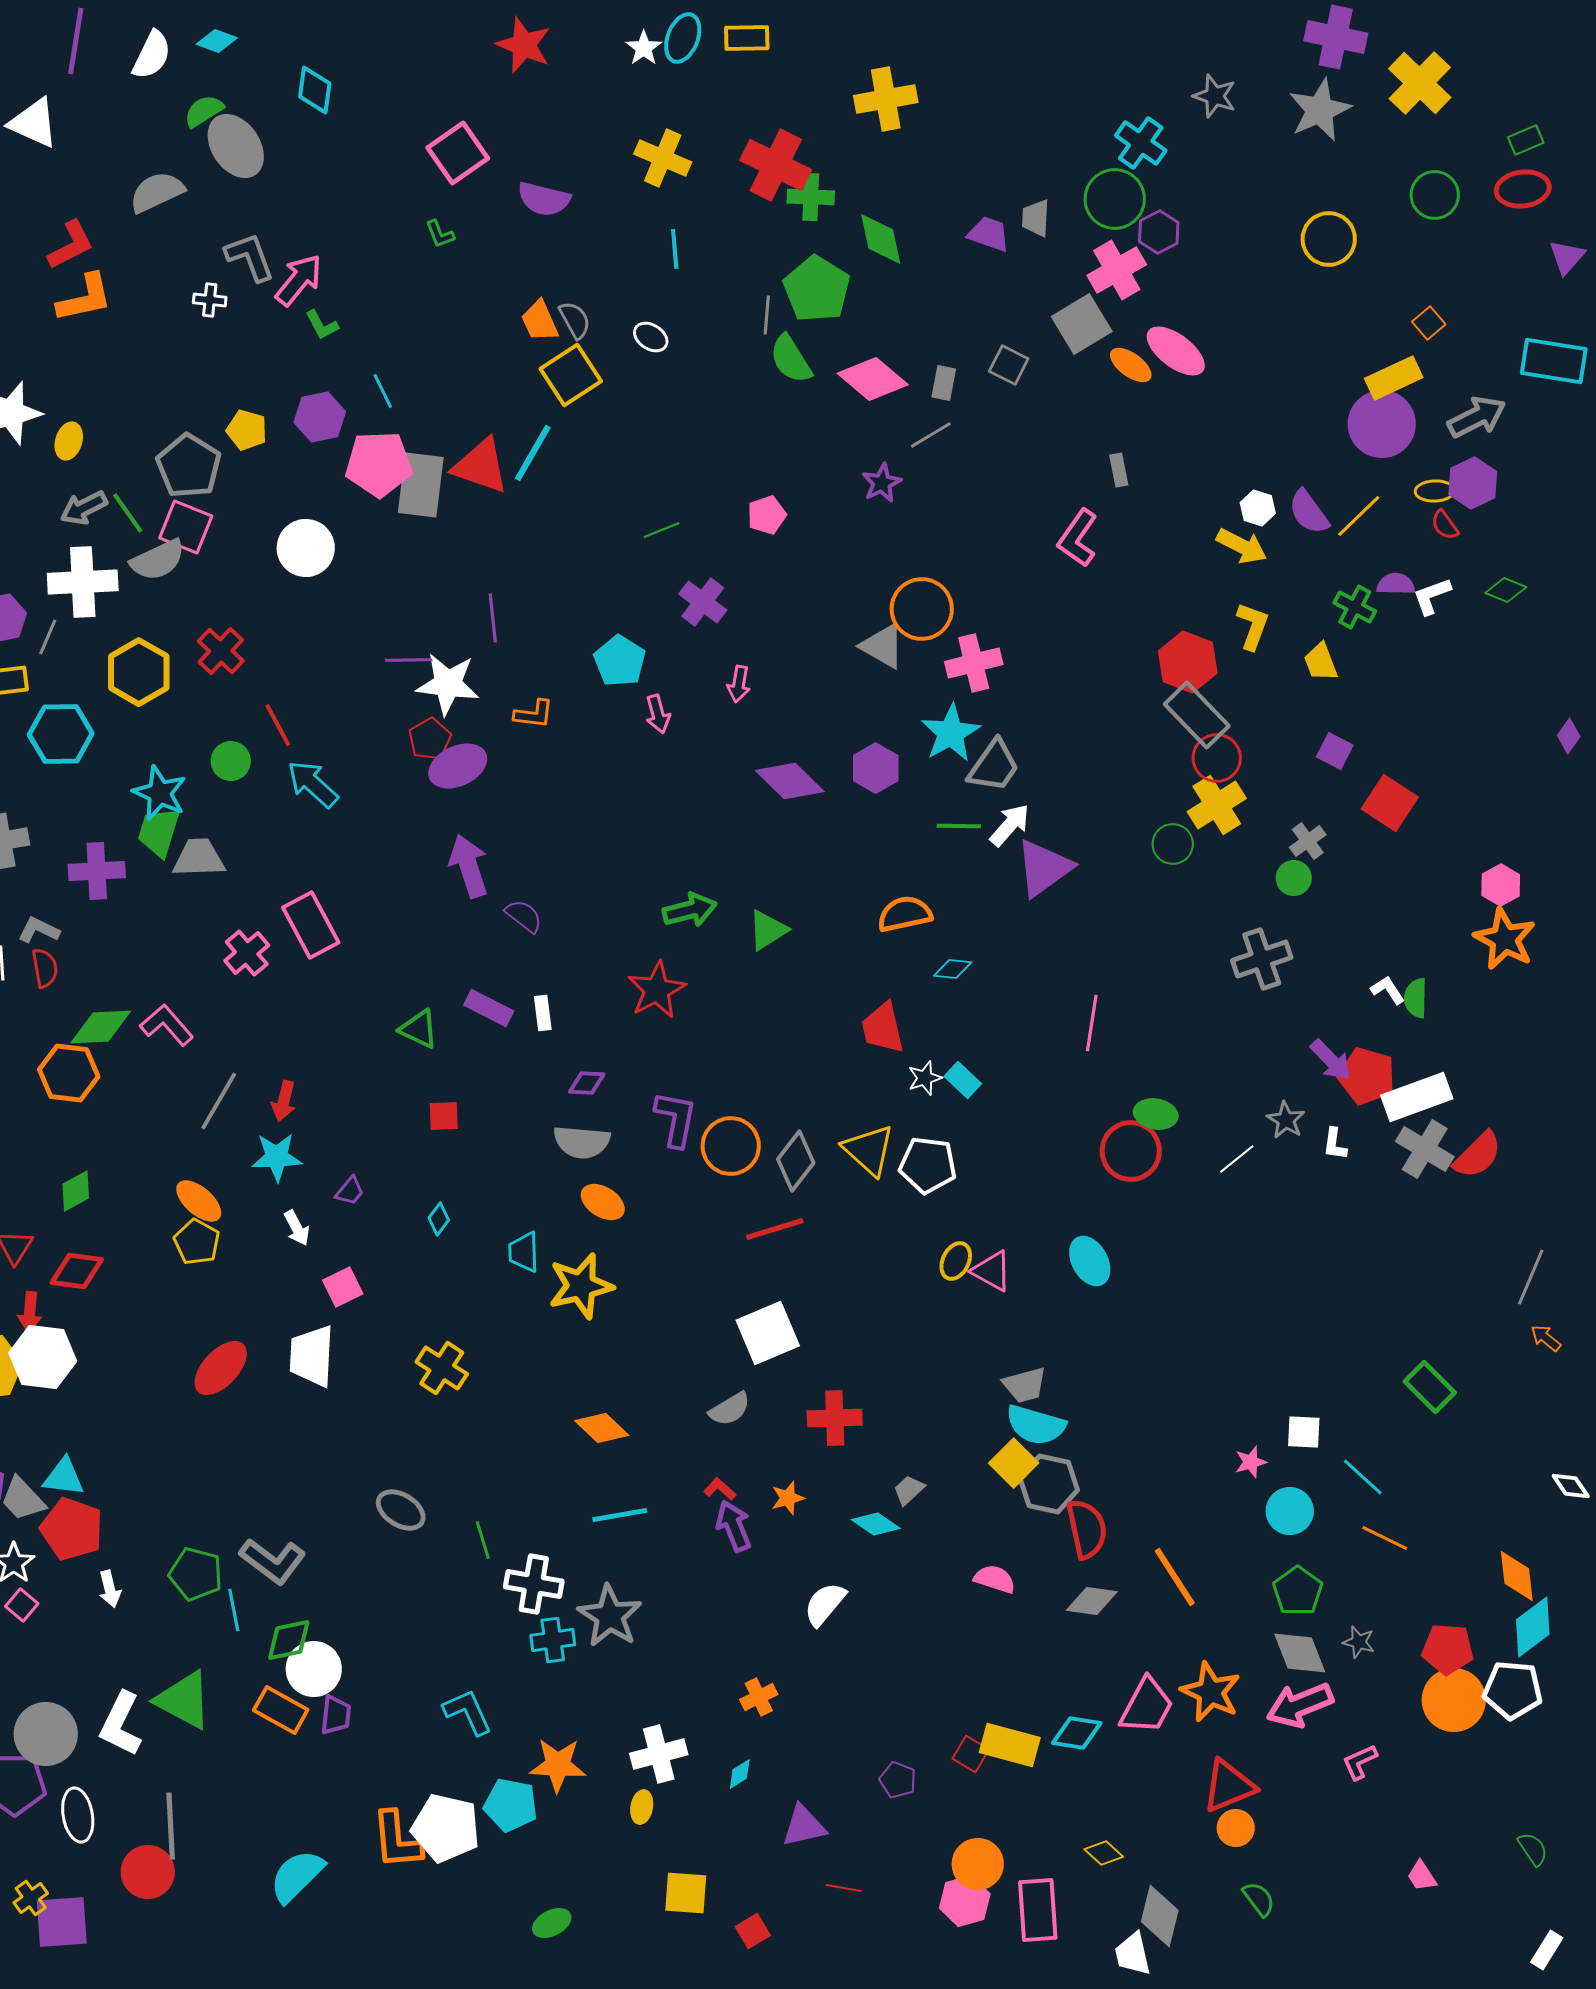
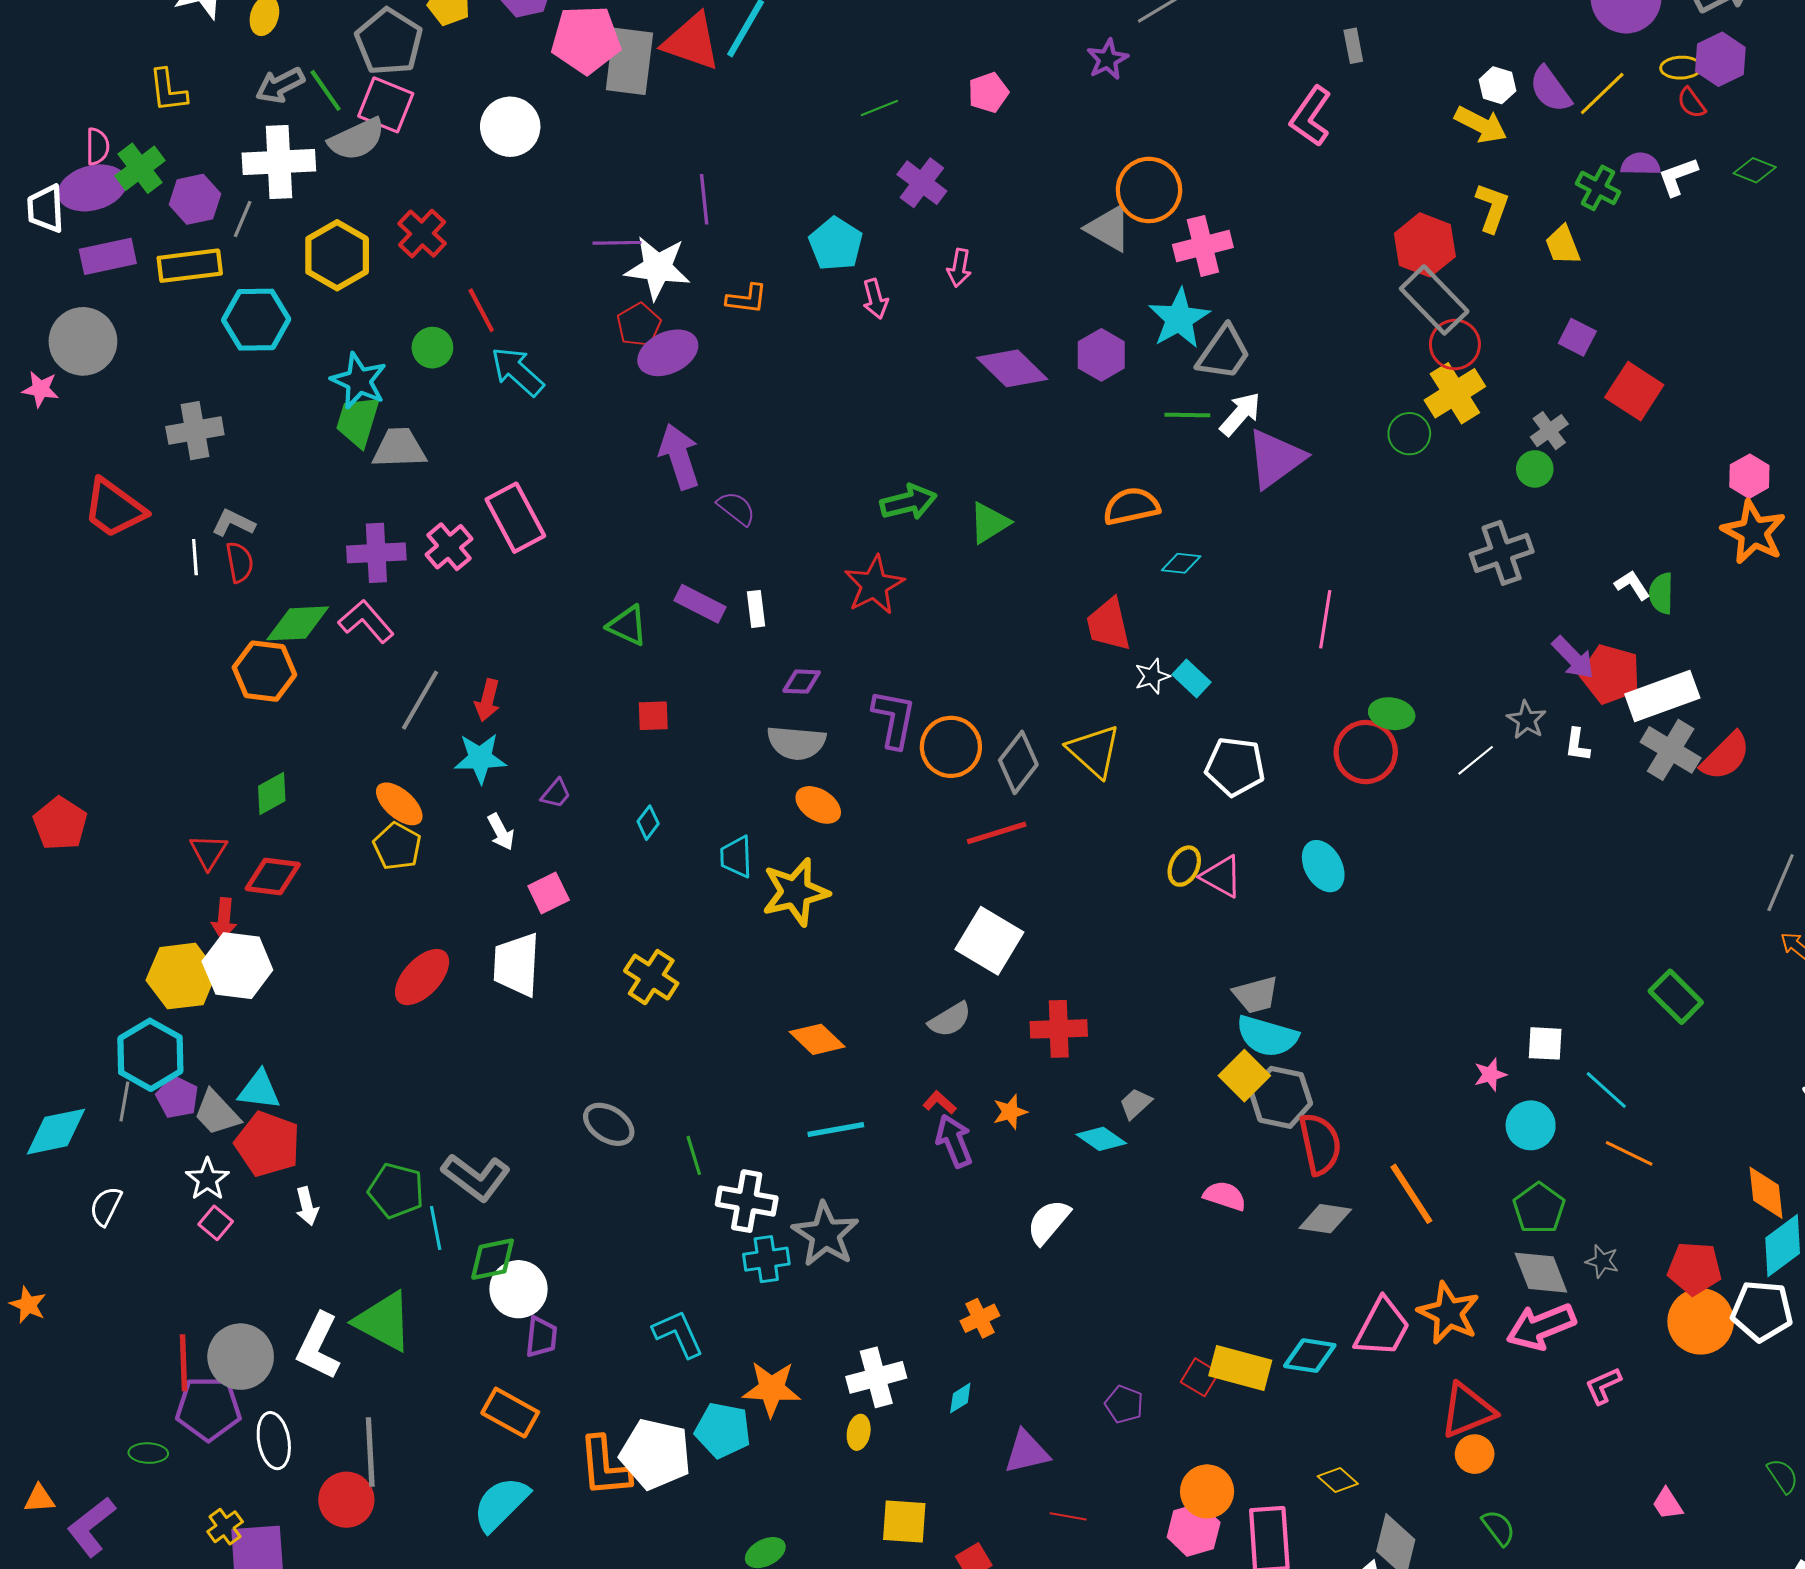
purple cross: (97, 871) -> (376, 553), moved
white pentagon: (928, 1165) -> (1235, 767), moved
white square: (768, 1333) -> (989, 941), turned -36
orange rectangle: (281, 1710) -> (510, 1413), moved

